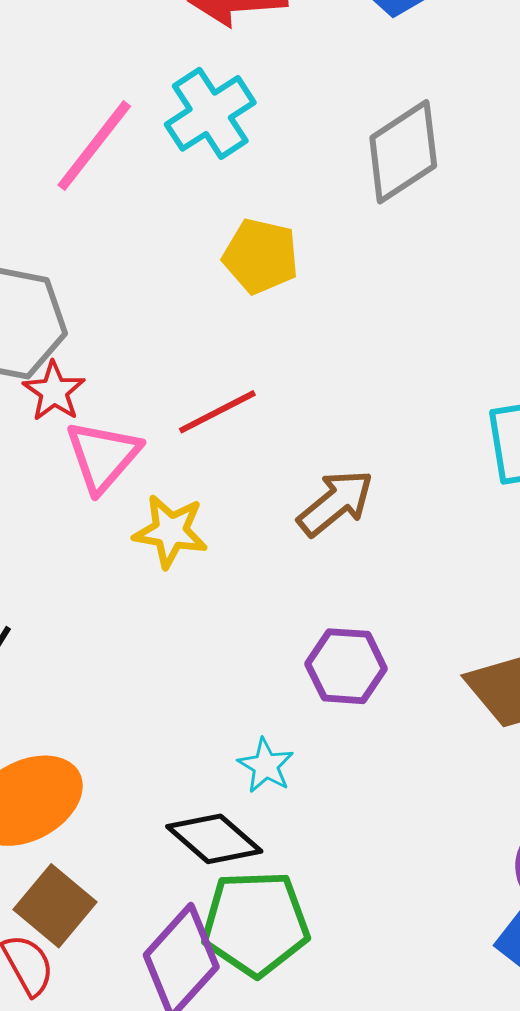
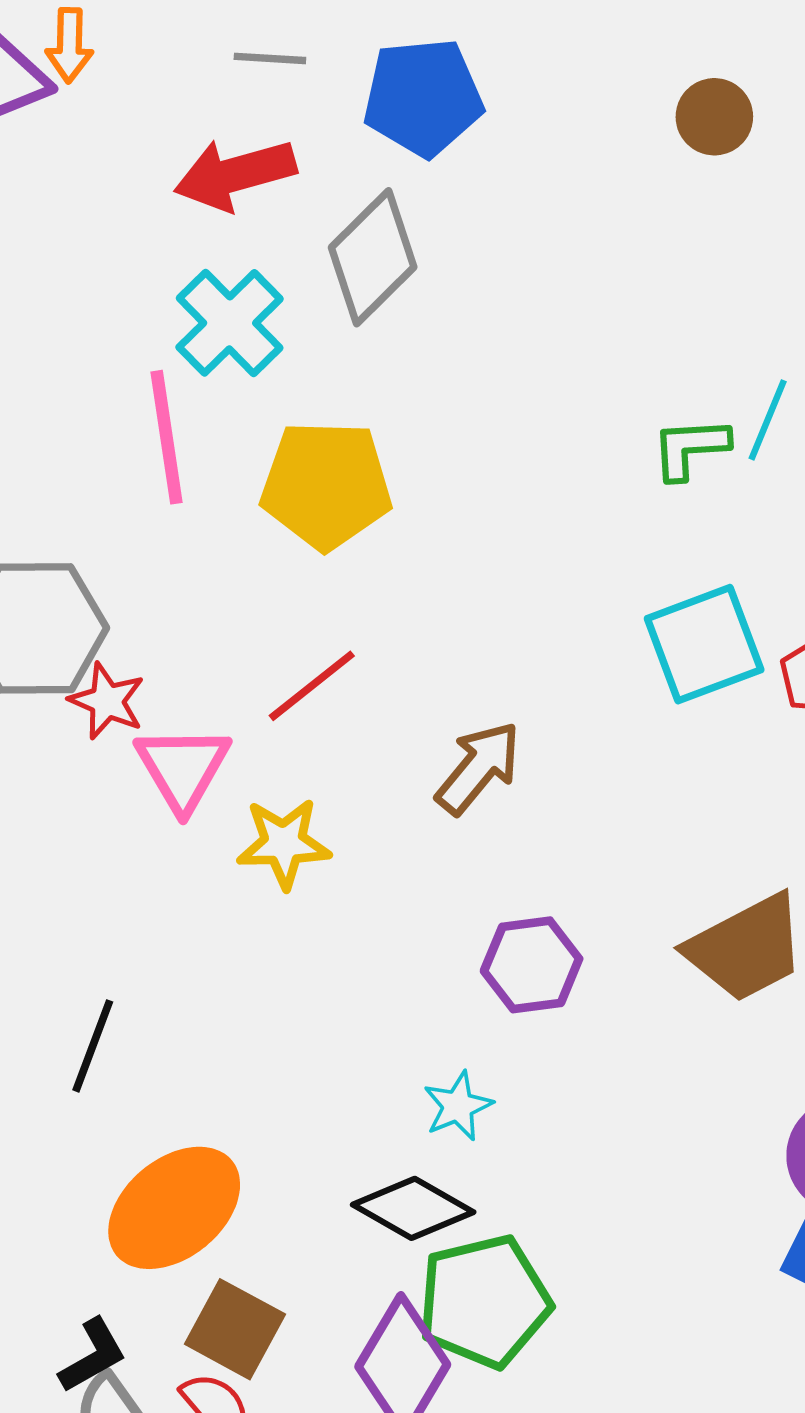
pink line: (94, 146) -> (167, 437), moved, turned -35
gray diamond: (403, 152) -> (373, 257), moved
yellow pentagon: (261, 256) -> (326, 485), size x1.4
cyan star: (266, 766) -> (458, 1106), turned 30

